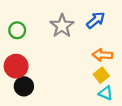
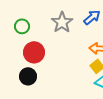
red circle: (16, 66) -> (34, 52), moved

